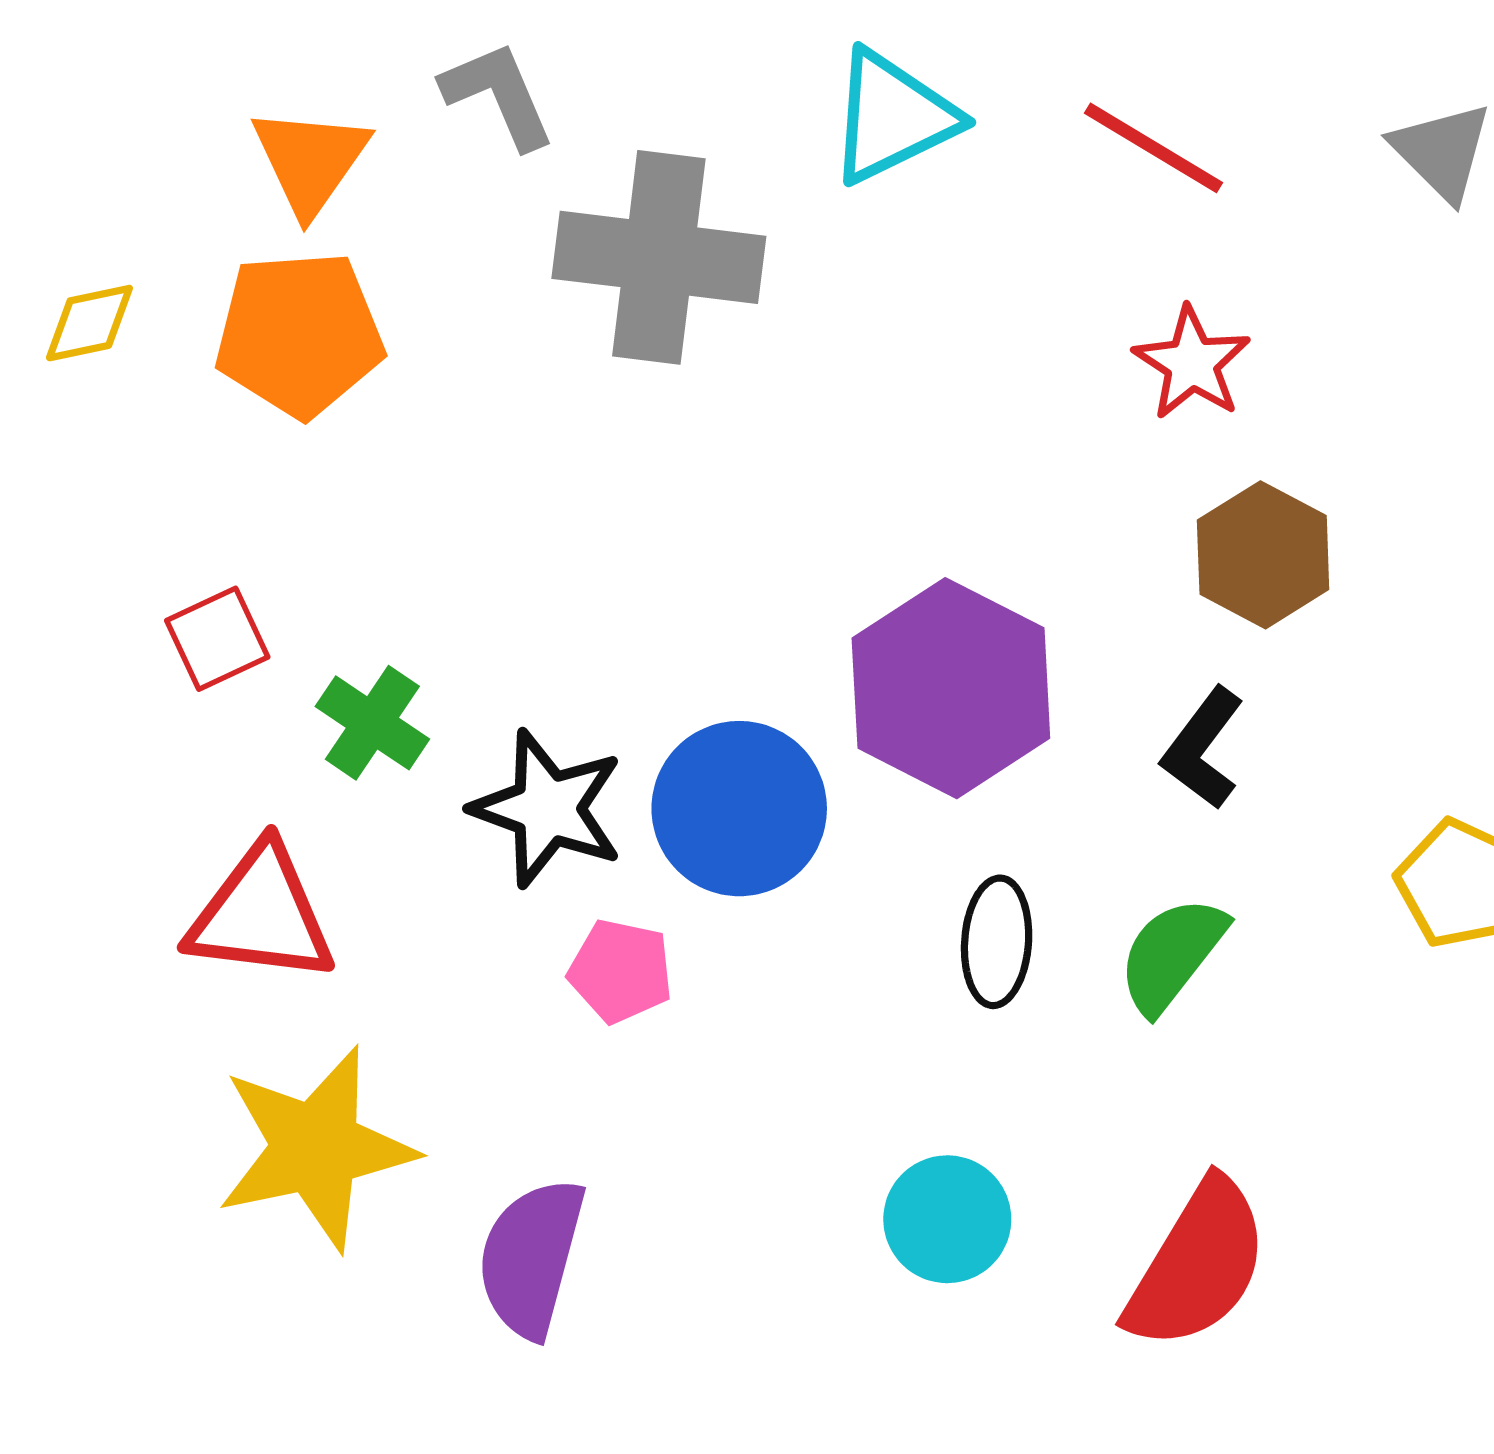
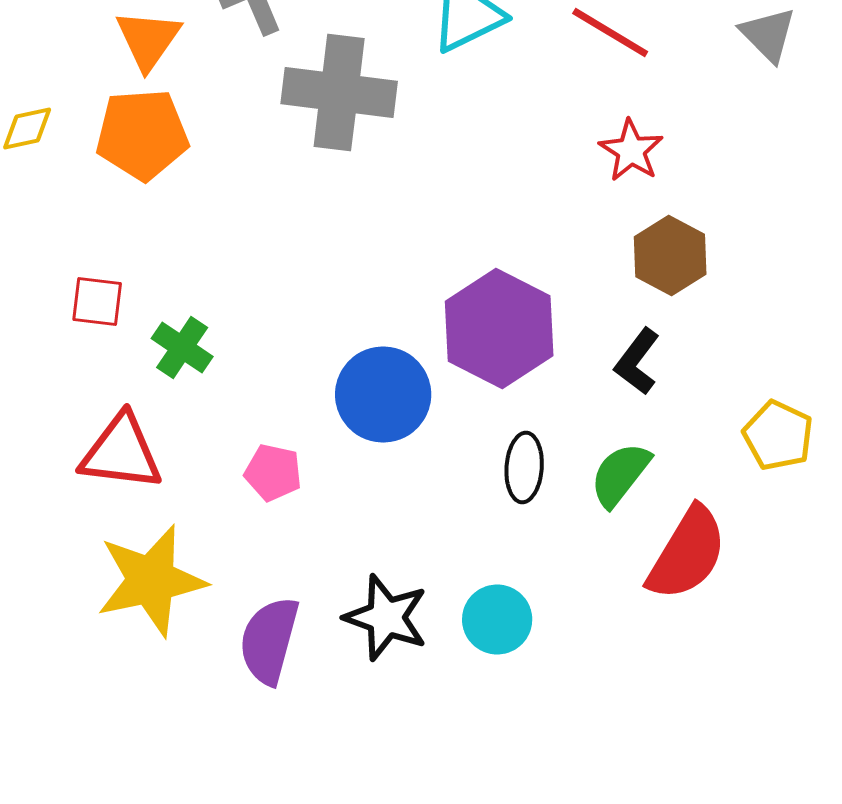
red square: (217, 639) -> (97, 302), turned 32
black star: (548, 809) -> (386, 618), moved
pink pentagon: (621, 971) -> (273, 472), moved
red semicircle: (1197, 1265) -> (687, 554), moved

